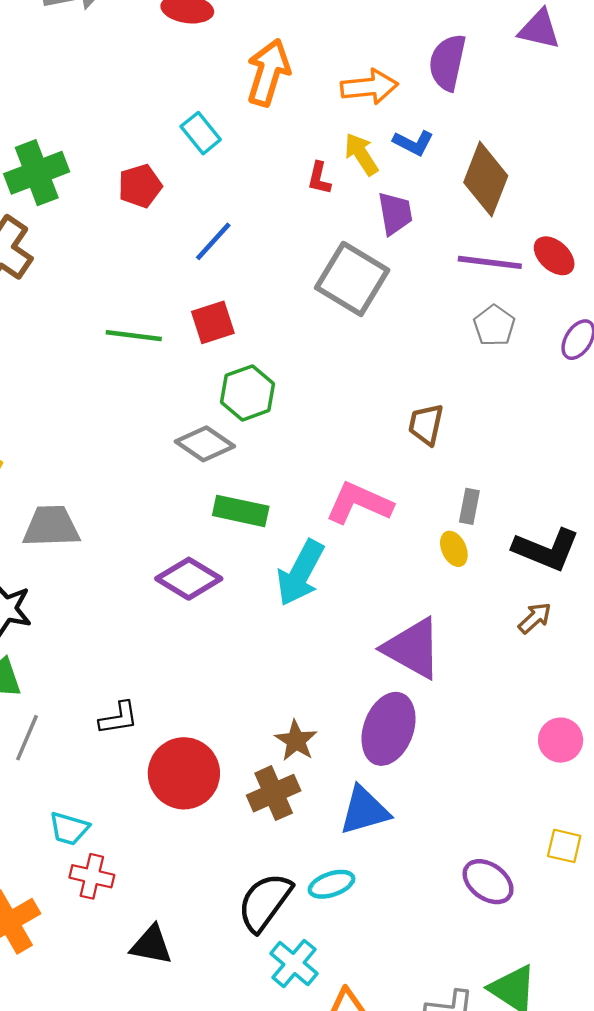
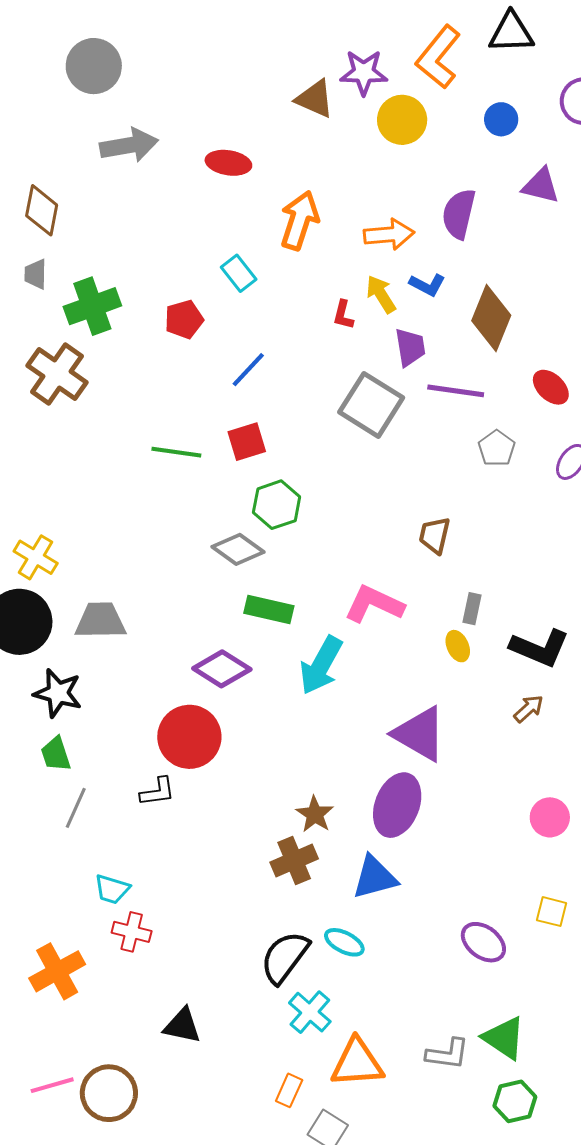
purple line: (490, 262) -> (456, 391), moved
red circle: (184, 773) -> (189, 737), moved
cyan ellipse: (331, 884) -> (344, 942), turned 45
black triangle: (151, 945) -> (182, 1026), moved

